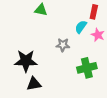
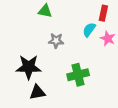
gray star: (63, 45) -> (56, 41), moved
green cross: (87, 68) -> (78, 75), moved

